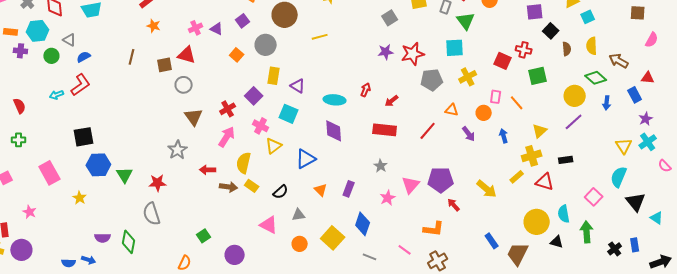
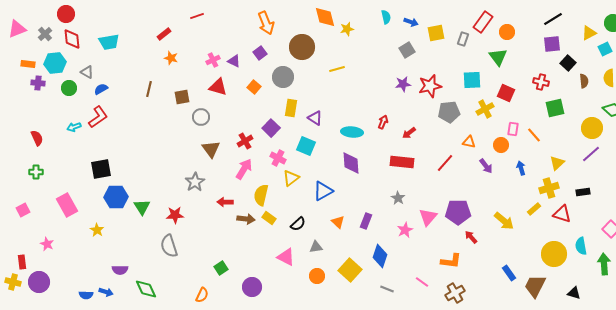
green triangle: (466, 21) -> (498, 57), moved
red triangle: (187, 55) -> (218, 87), moved
red square: (503, 61) -> (506, 93), moved
green diamond: (128, 242) -> (146, 289), moved, turned -35
black triangle: (557, 242) -> (574, 293), moved

